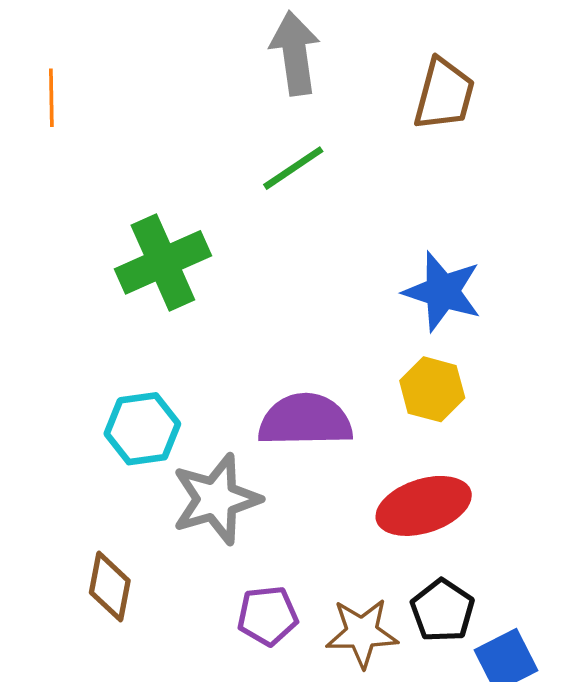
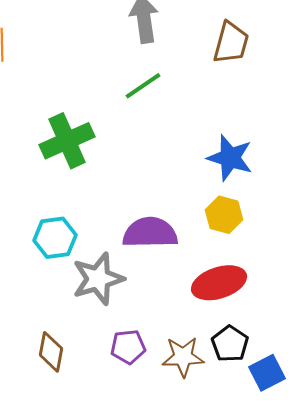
brown diamond: (110, 587) -> (51, 352), moved

